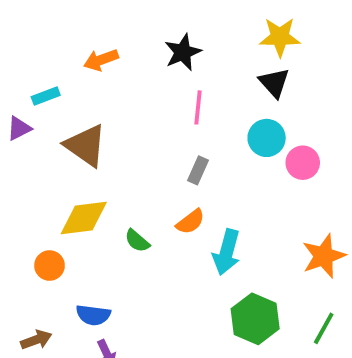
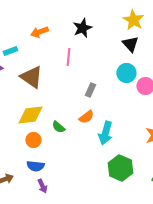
yellow star: (280, 37) -> (133, 20), turned 30
pink line: (198, 107) -> (68, 57), moved
orange circle: (50, 266) -> (33, 140), moved

